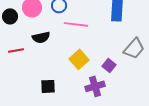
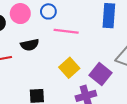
purple square: (109, 65) -> (101, 74), size x1.5

